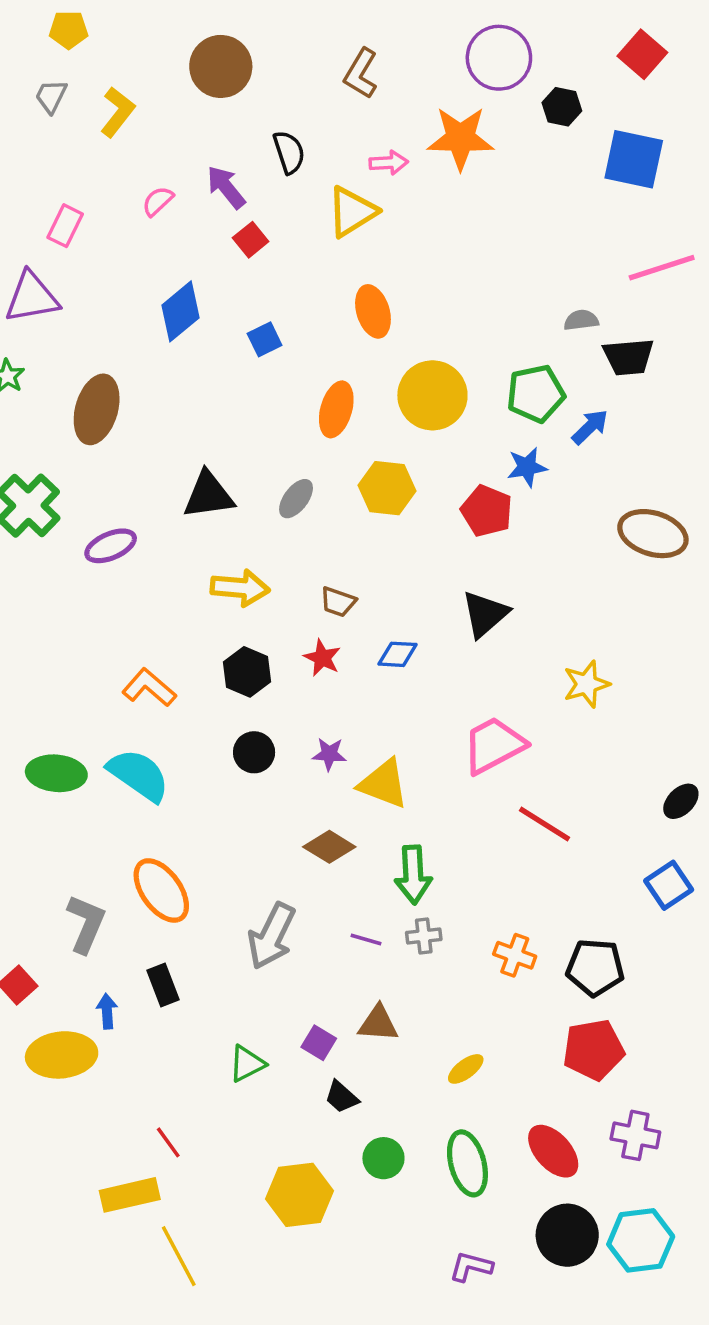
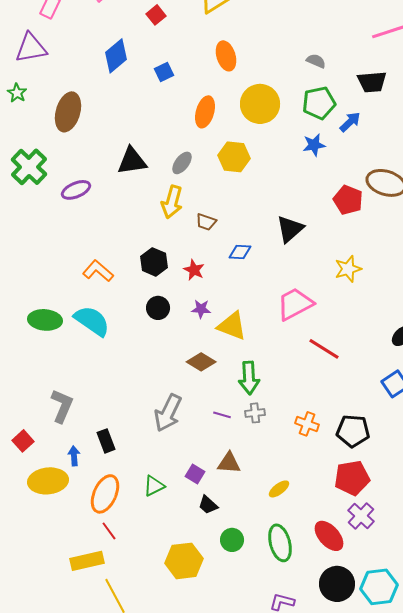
gray semicircle: (581, 320) -> (316, 61), moved, turned 30
red pentagon: (487, 511) -> (348, 200), moved
yellow arrow: (240, 588) -> (172, 202), moved, turned 100
red star: (322, 658) -> (194, 270), moved
orange ellipse: (161, 890) -> (105, 494), moved, turned 60
purple cross: (635, 1135) -> (361, 516), moved, turned 32

